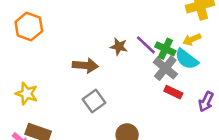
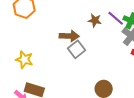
gray square: (94, 101) -> (77, 49), moved

